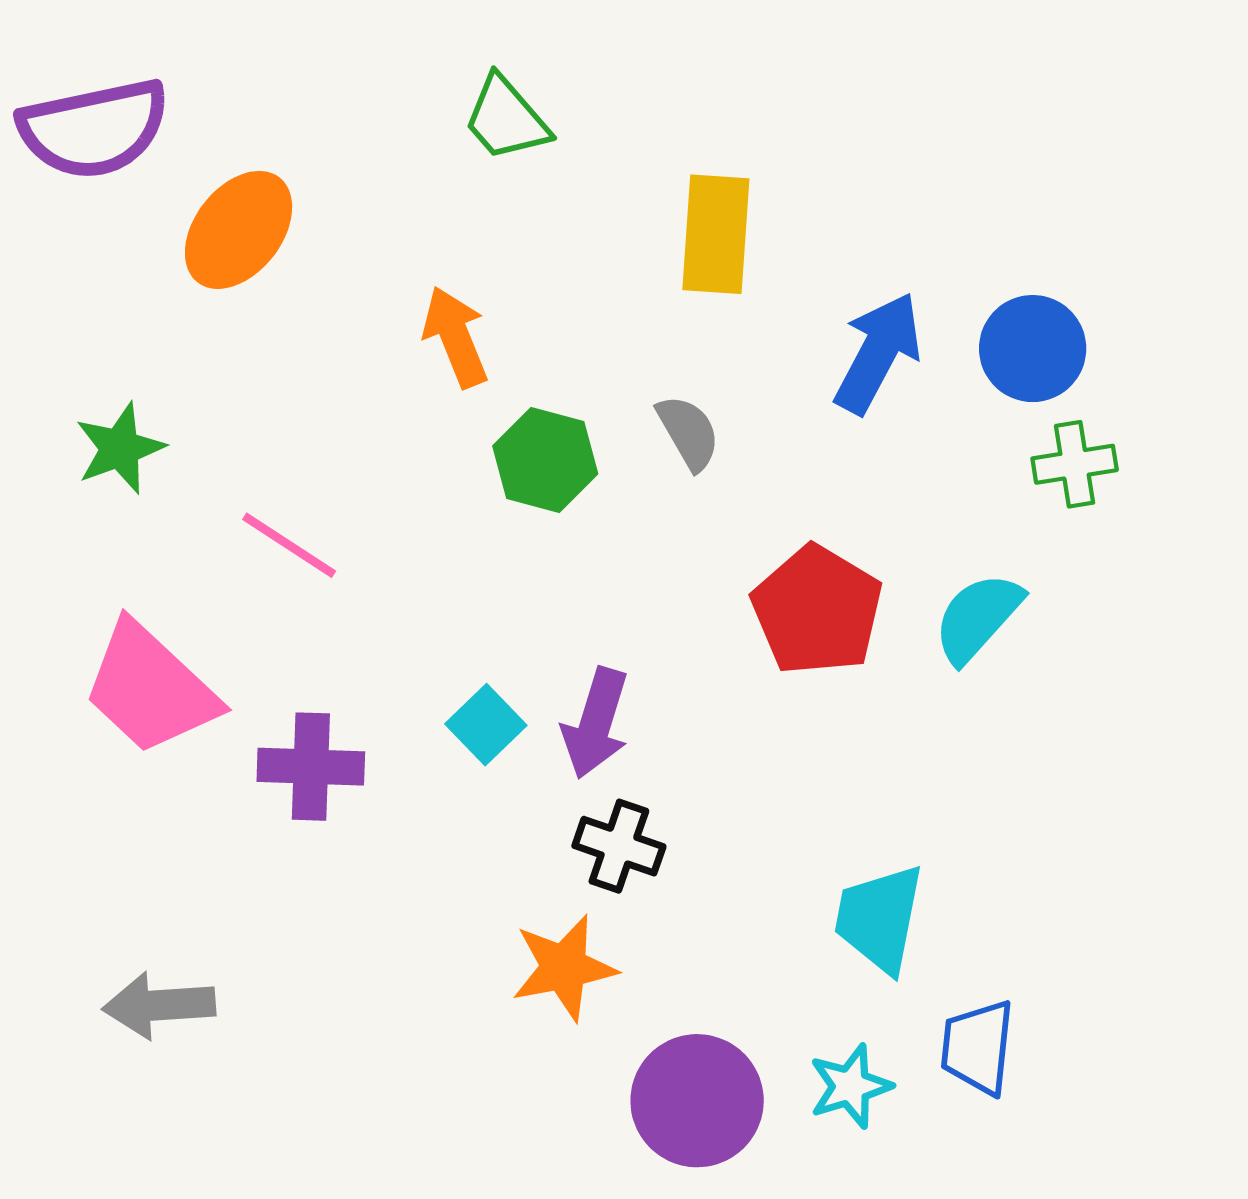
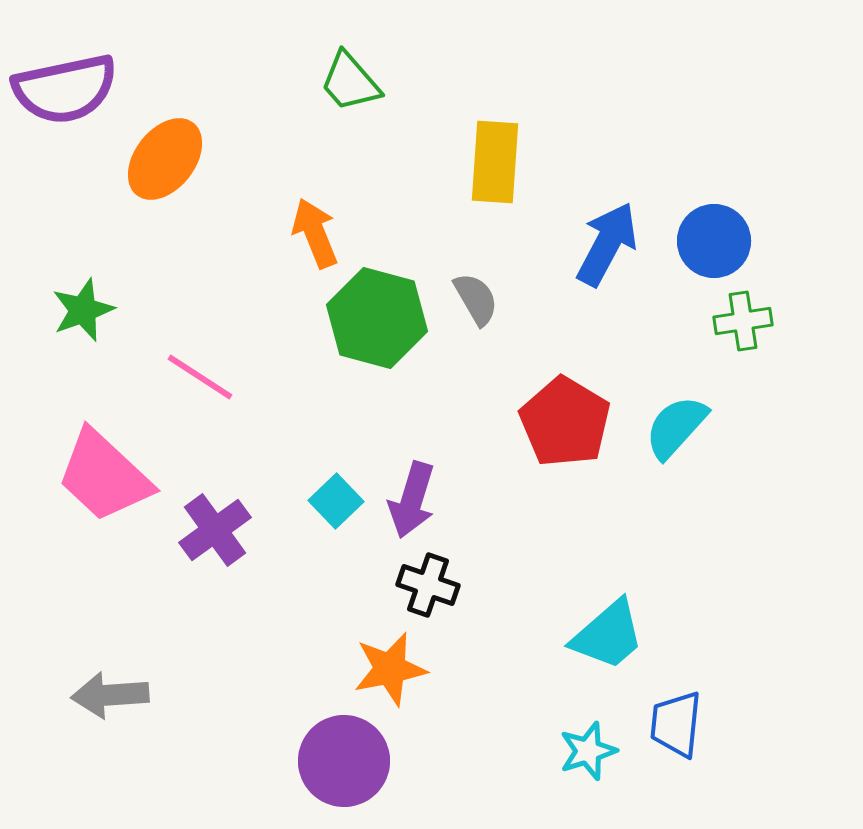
green hexagon: (545, 460) -> (377, 318), size x1.4
purple cross: (311, 767) -> (215, 530), turned -38
cyan trapezoid: (879, 918) -> (608, 635), turned -142
purple circle: (697, 1101) -> (344, 761), moved

